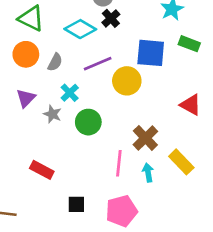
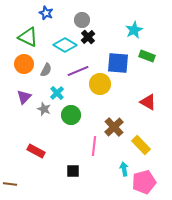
cyan arrow: (148, 173) -> (124, 169), moved
black square: (76, 204) -> (73, 171), moved
pink pentagon: (121, 211) -> (144, 182), moved

